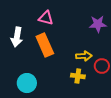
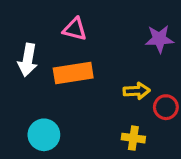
orange rectangle: (45, 45) -> (73, 73), turned -75
yellow cross: (78, 76) -> (133, 138), moved

